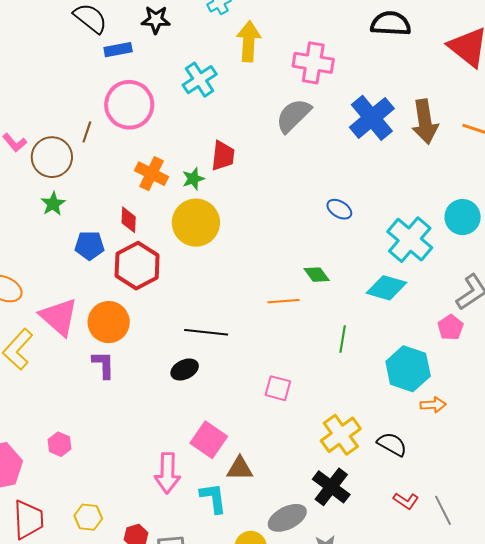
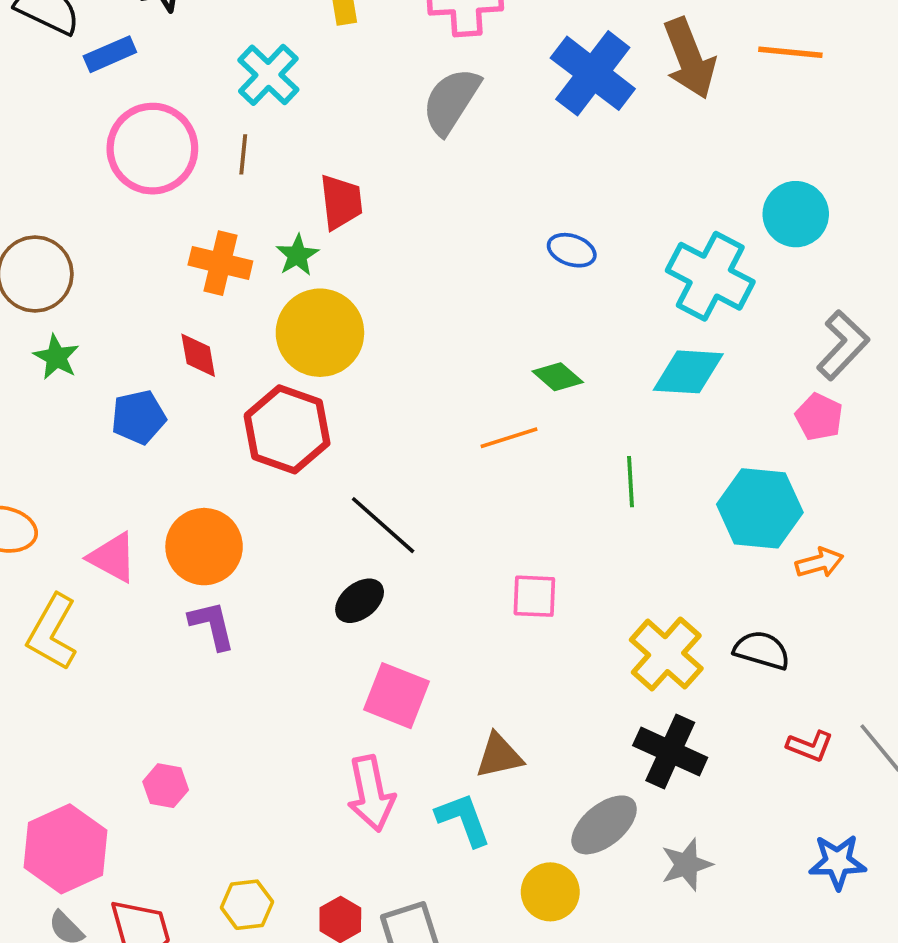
brown line: (87, 132) -> (243, 154), moved
red hexagon: (137, 266) -> (287, 429), moved
pink triangle: (59, 317) -> (113, 557), size x0.7
black line: (206, 332) -> (383, 525), turned 48
pink square: (209, 440) -> (396, 696), moved

